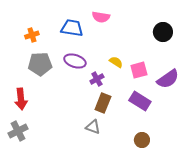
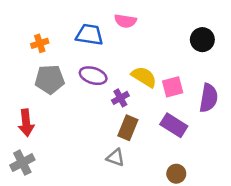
yellow semicircle: (116, 62) -> (144, 77), size x1.5
purple semicircle: (168, 79) -> (209, 98), turned -45

